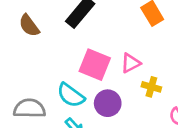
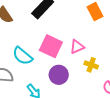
cyan semicircle: (71, 95) -> (23, 56), moved

